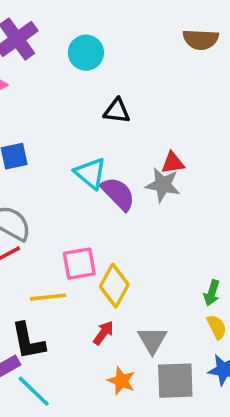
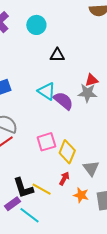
yellow line: (48, 297) -> (42, 189), moved, turned 42
gray triangle: (152, 340) -> (91, 168), moved
orange star: (121, 381) -> (81, 195), moved

